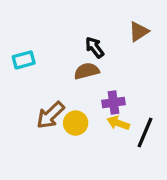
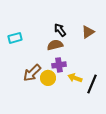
brown triangle: (139, 32) -> (88, 32), moved
purple cross: (113, 103) -> (59, 65), moved

